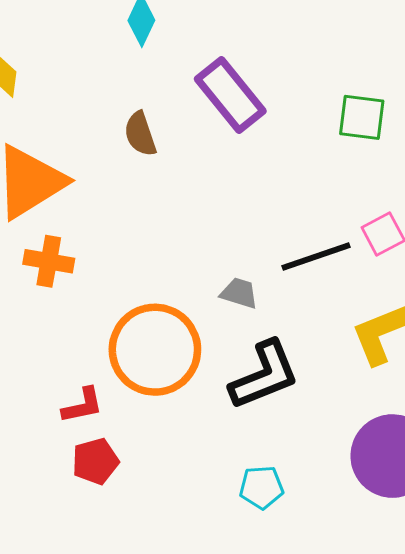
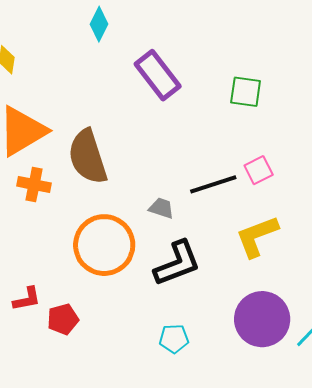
brown semicircle: (140, 134) -> (88, 157), moved, size x1.8
red L-shape: (83, 405) -> (27, 299), moved

